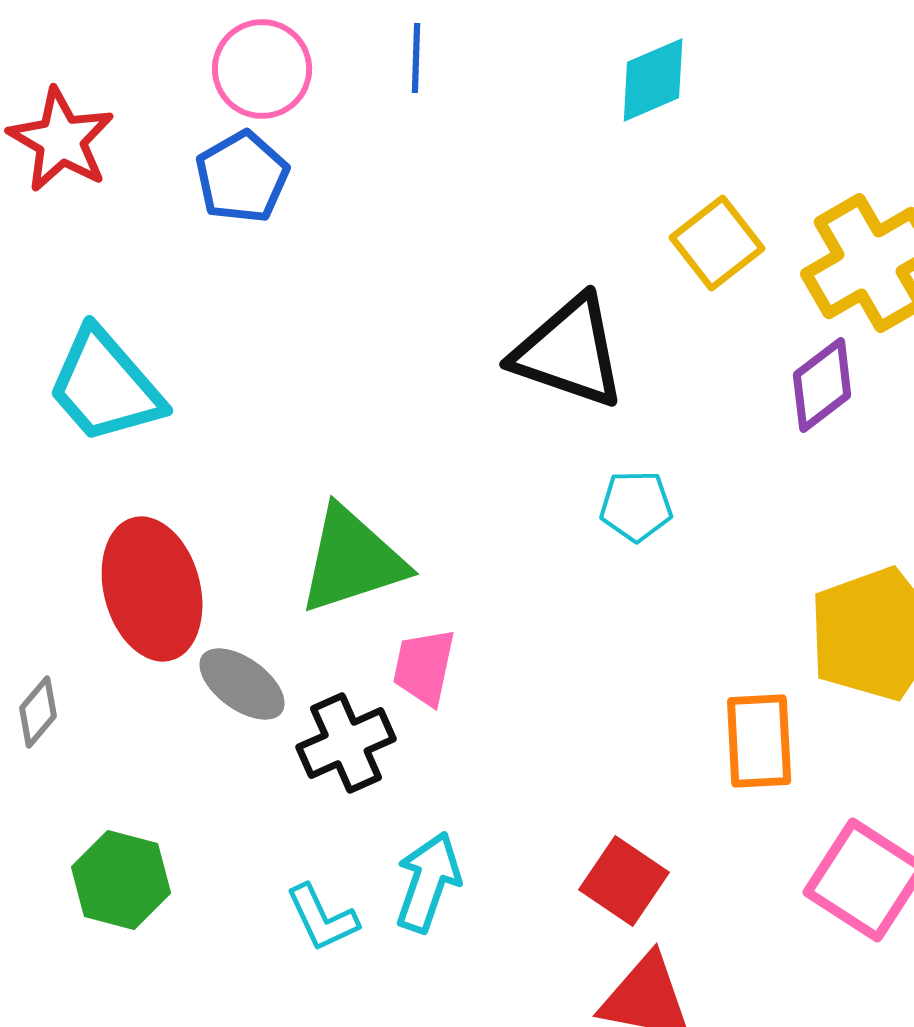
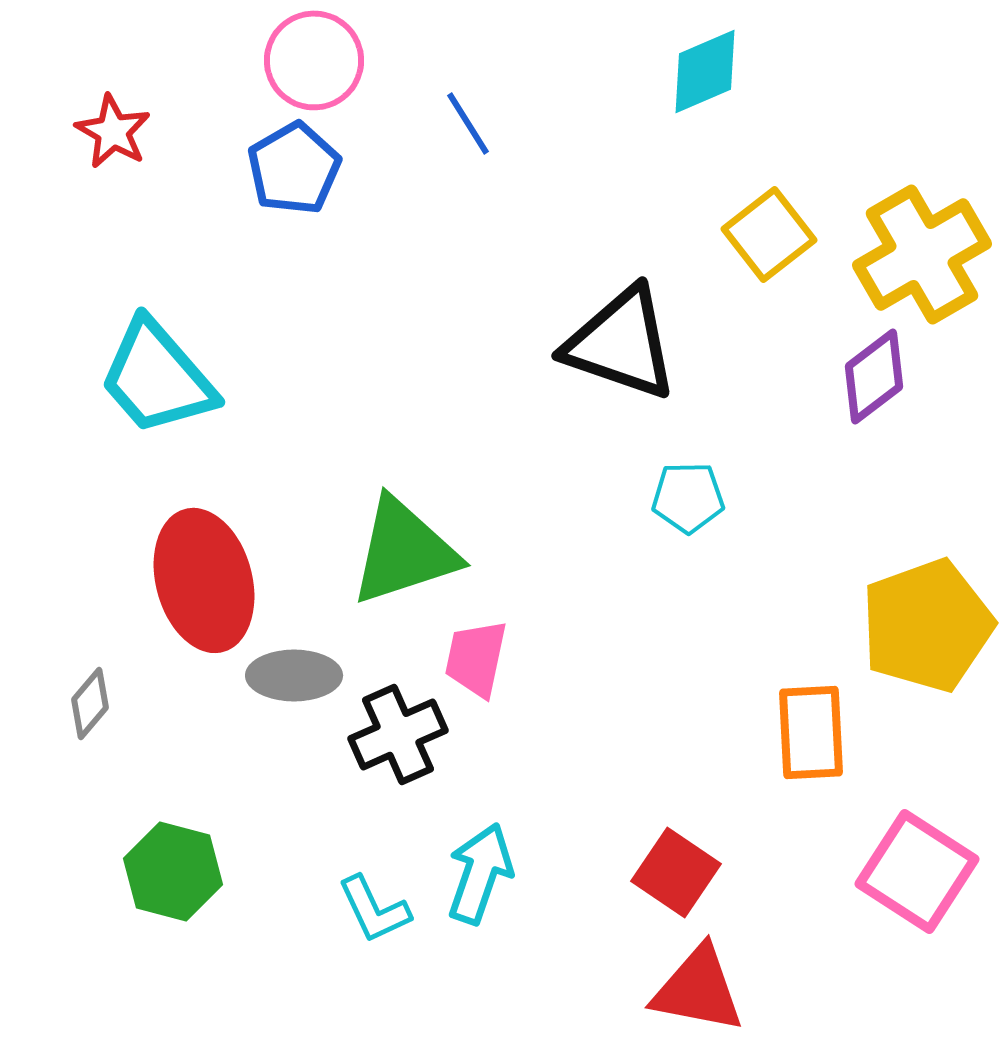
blue line: (416, 58) -> (468, 123), moved, turned -34
red star: (61, 140) -> (113, 131), size x0.7
gray ellipse: (242, 684) -> (294, 675), turned -36

